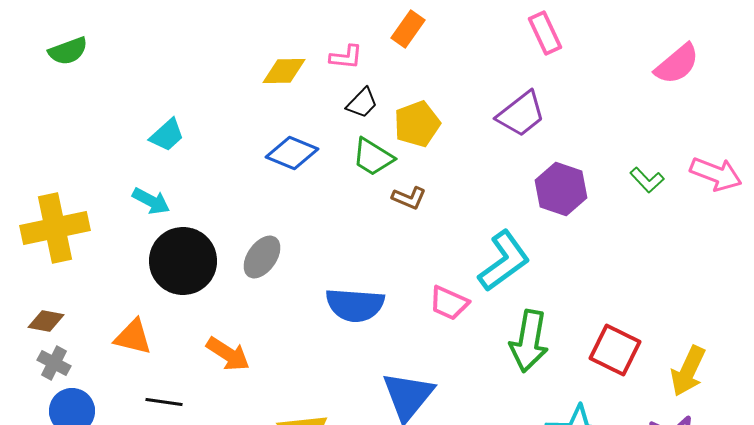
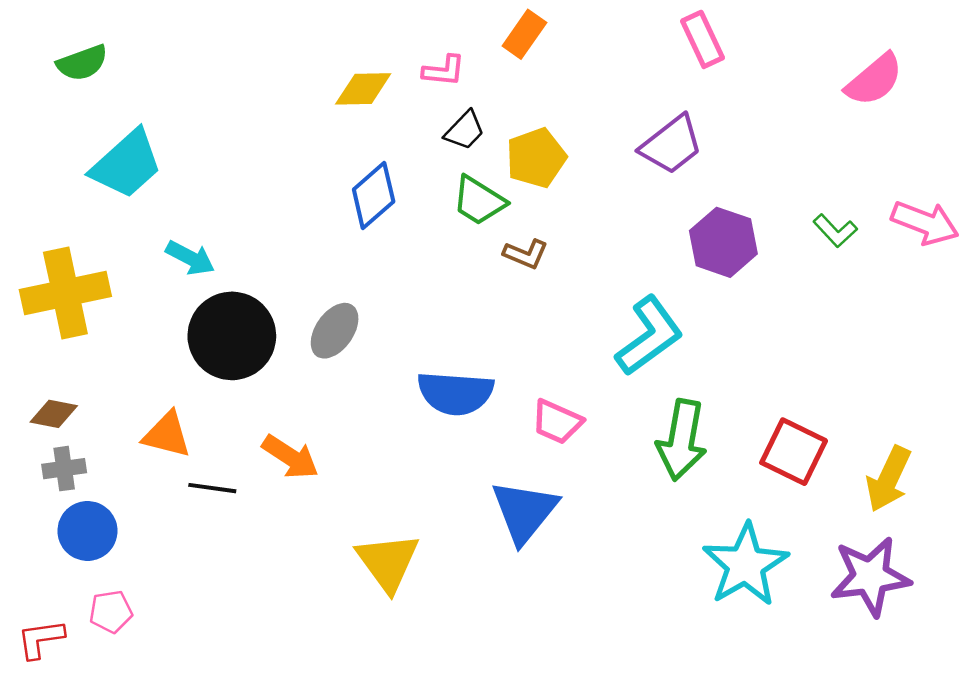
cyan trapezoid: (167, 135) -> (127, 164), moved, size x1.6
blue diamond: (292, 153) -> (374, 195), turned -63
pink trapezoid: (449, 303) -> (557, 422), moved
gray cross: (54, 363) -> (64, 469), turned -36
black line: (164, 402) -> (212, 488), moved

